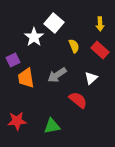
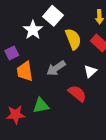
yellow semicircle: (74, 46) -> (73, 39), size x1.5
green triangle: (52, 126) -> (41, 106), moved

